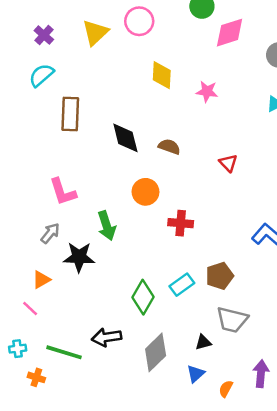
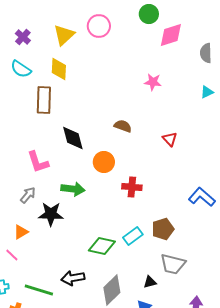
cyan semicircle: (41, 75) -> (21, 69), turned -105
yellow diamond: (162, 75) -> (59, 69), moved
black diamond: (125, 138) -> (73, 138), moved
green arrow: (107, 226) -> (73, 189), turned -65
green diamond: (143, 297) -> (102, 246), turned 72

